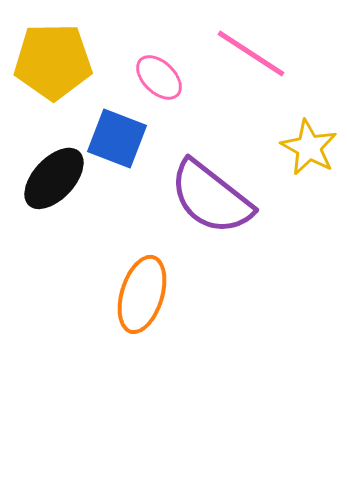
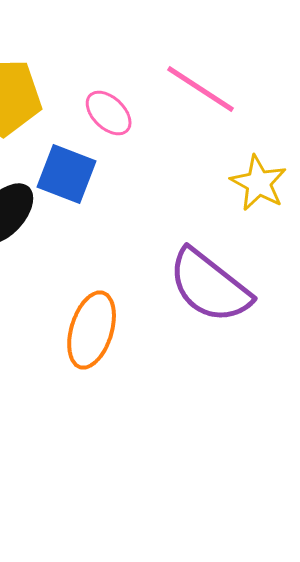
purple semicircle: (211, 197) -> (210, 286), moved

